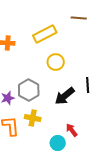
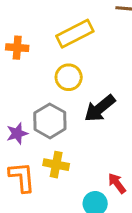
yellow circle: (56, 62) -> (69, 77), moved
black arrow: (65, 96) -> (100, 108), moved

